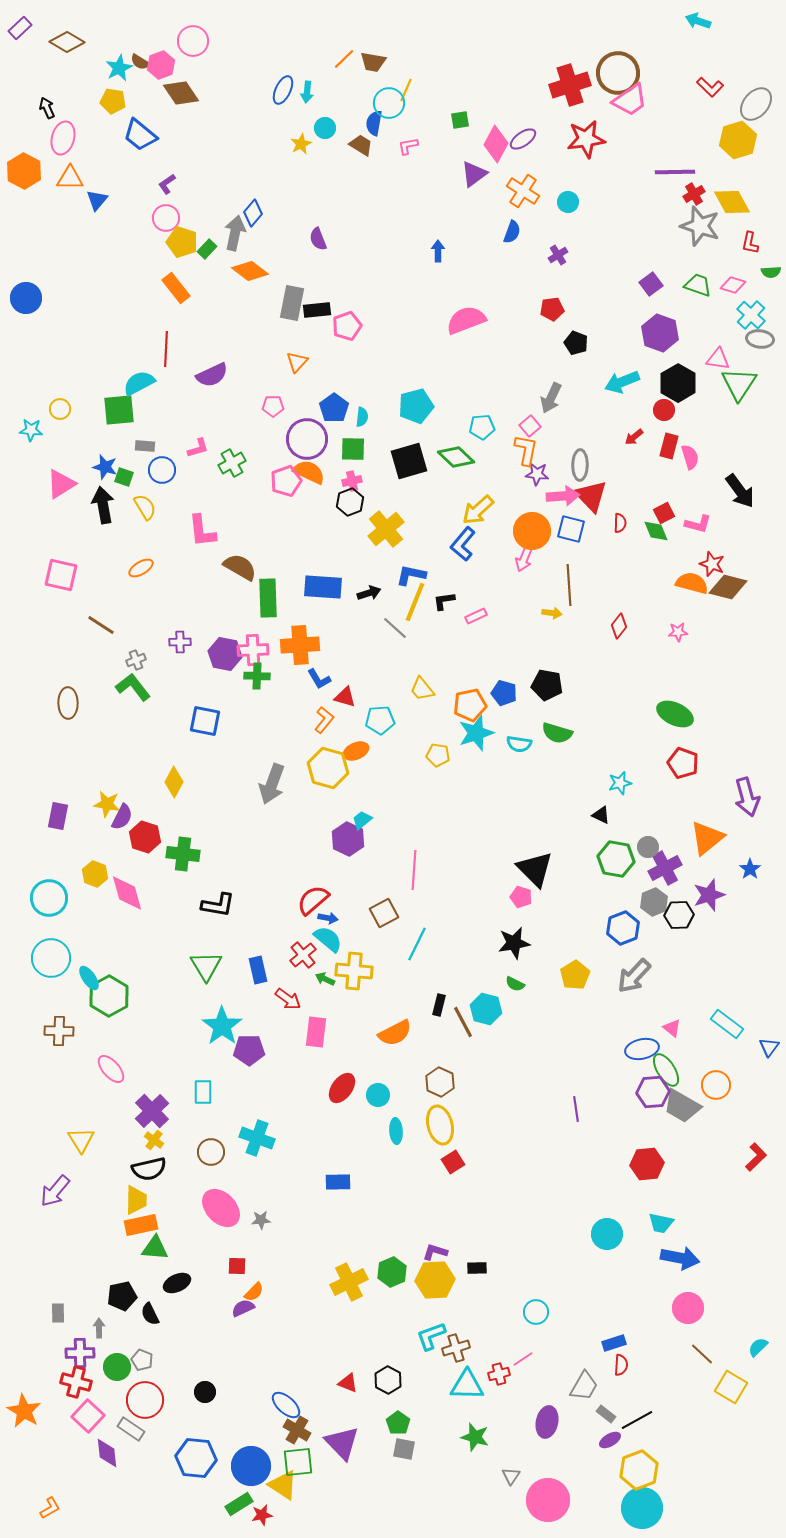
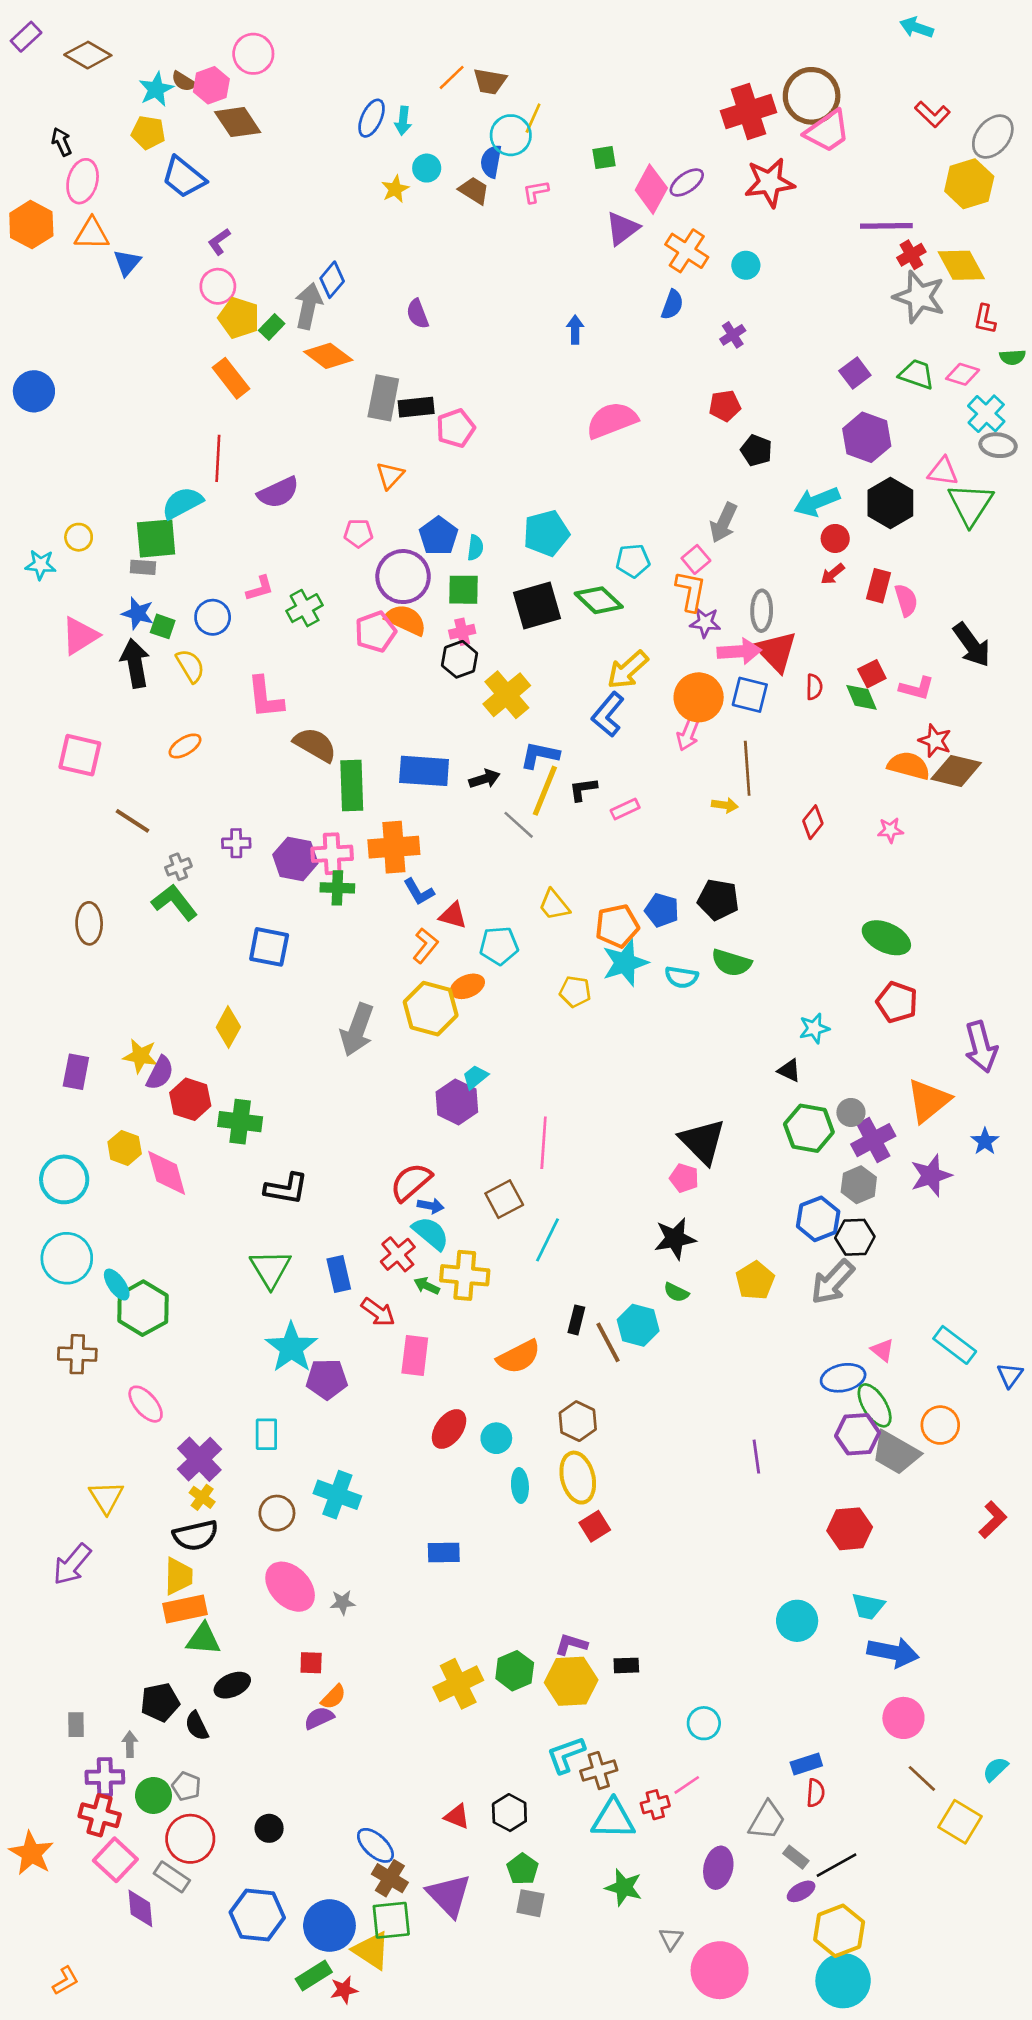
red circle: (664, 410) -> (835, 538), moved
gray rectangle: (145, 446) -> (143, 567), moved
black hexagon: (679, 915) -> (855, 1237), moved

